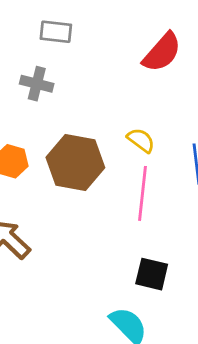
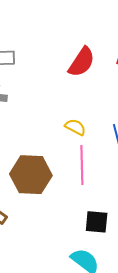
brown hexagon: (75, 162) -> (31, 175), moved

